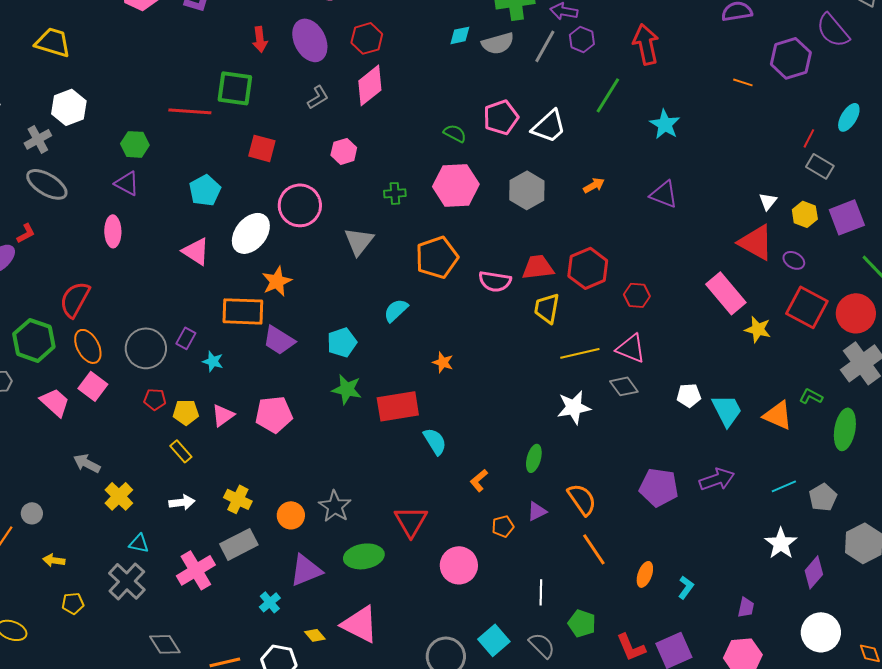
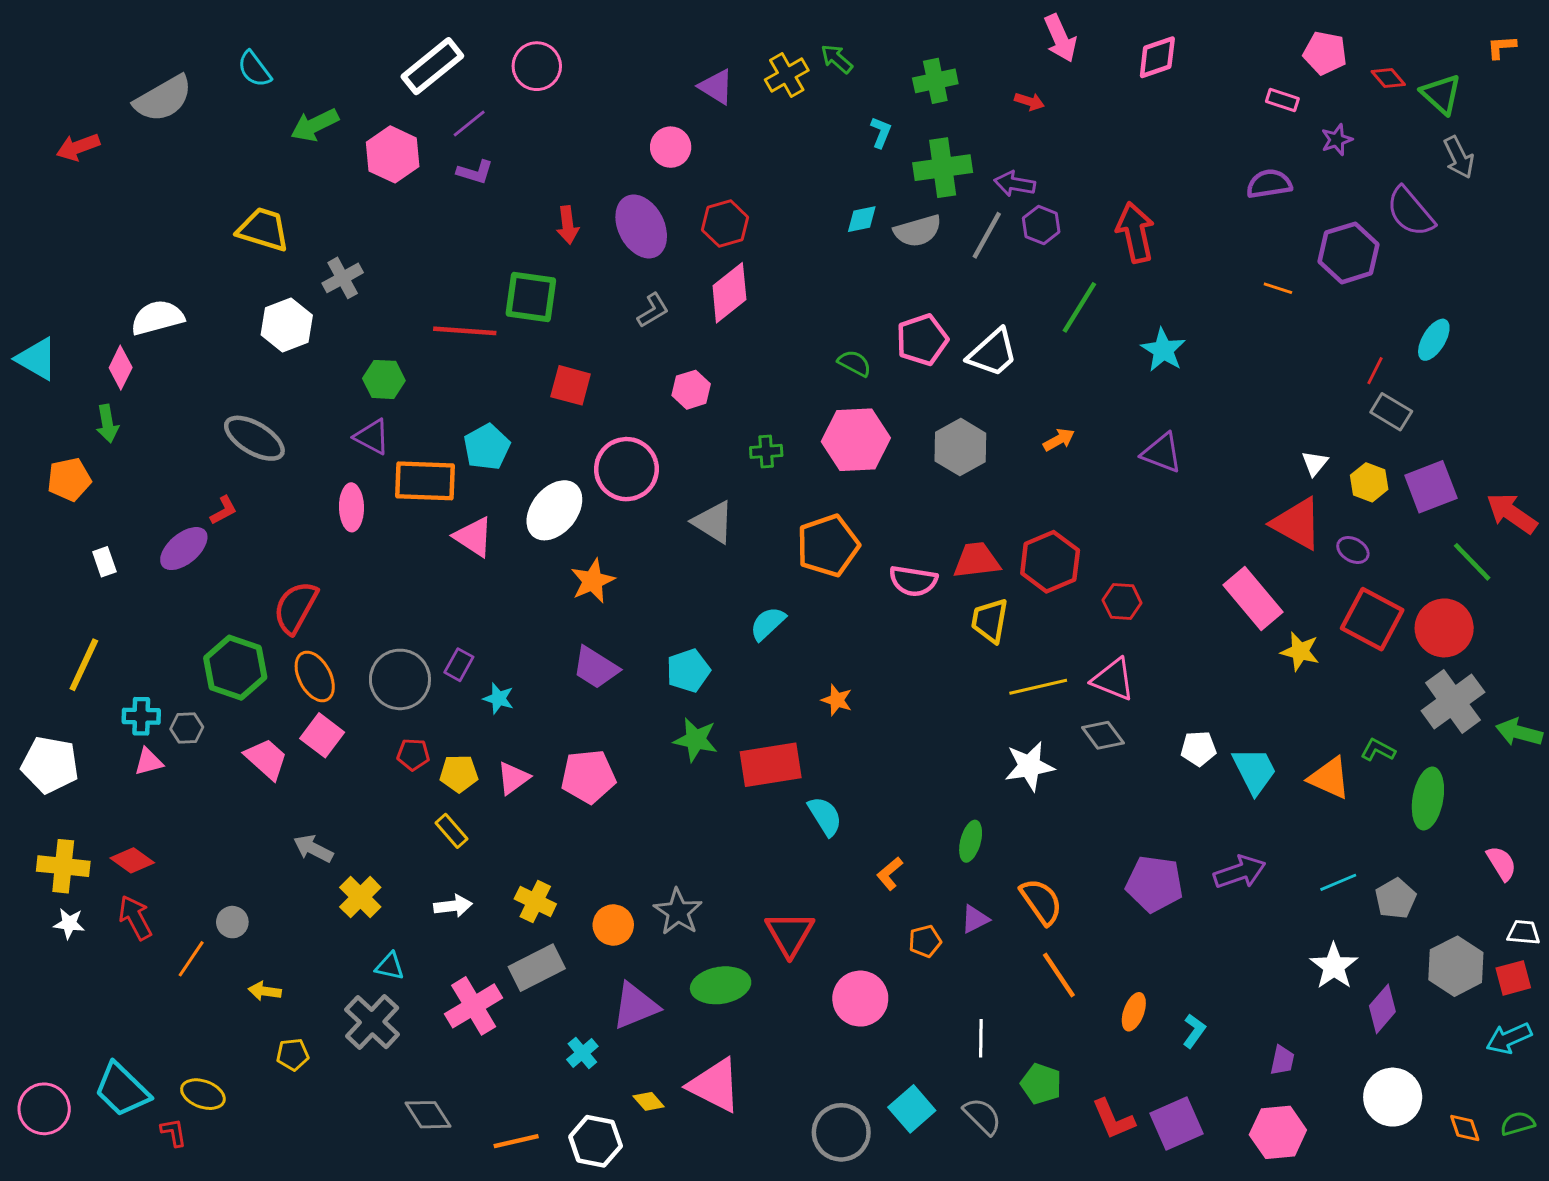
gray cross: (38, 139) -> (343, 278), moved
gray triangle: (359, 241) -> (713, 522), turned -36
orange rectangle: (243, 311) -> (425, 481), moved

